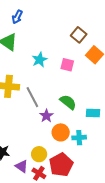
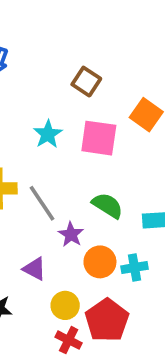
brown square: (79, 35) -> (86, 82), moved
pink square: (67, 65) -> (99, 138), size x1.5
purple triangle: (22, 166) -> (34, 269), moved

